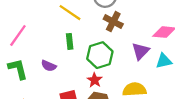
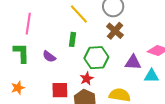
pink line: (18, 36) -> (28, 24), turned -40
purple triangle: (141, 51) -> (133, 62), turned 36

